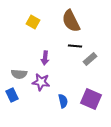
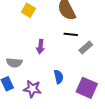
purple star: (41, 82) -> (32, 89), moved
blue semicircle: (63, 101) -> (59, 77), moved

